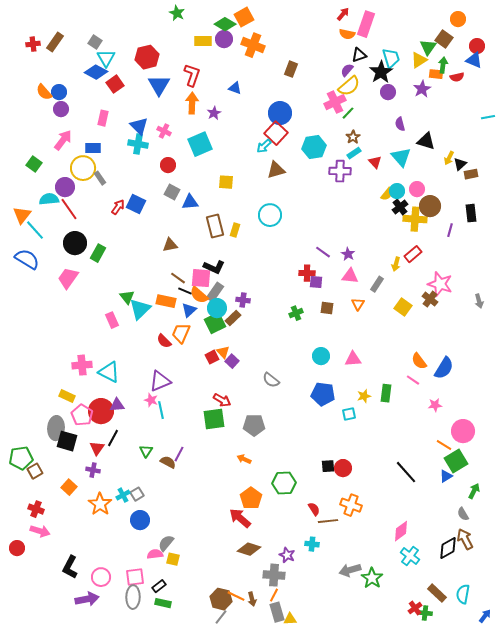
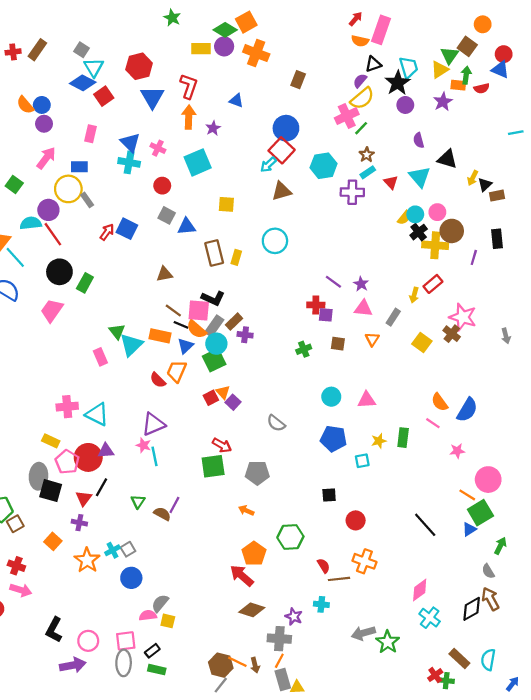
brown rectangle: (233, 318) -> (234, 322), moved
black square: (328, 466) -> (329, 495), moved

